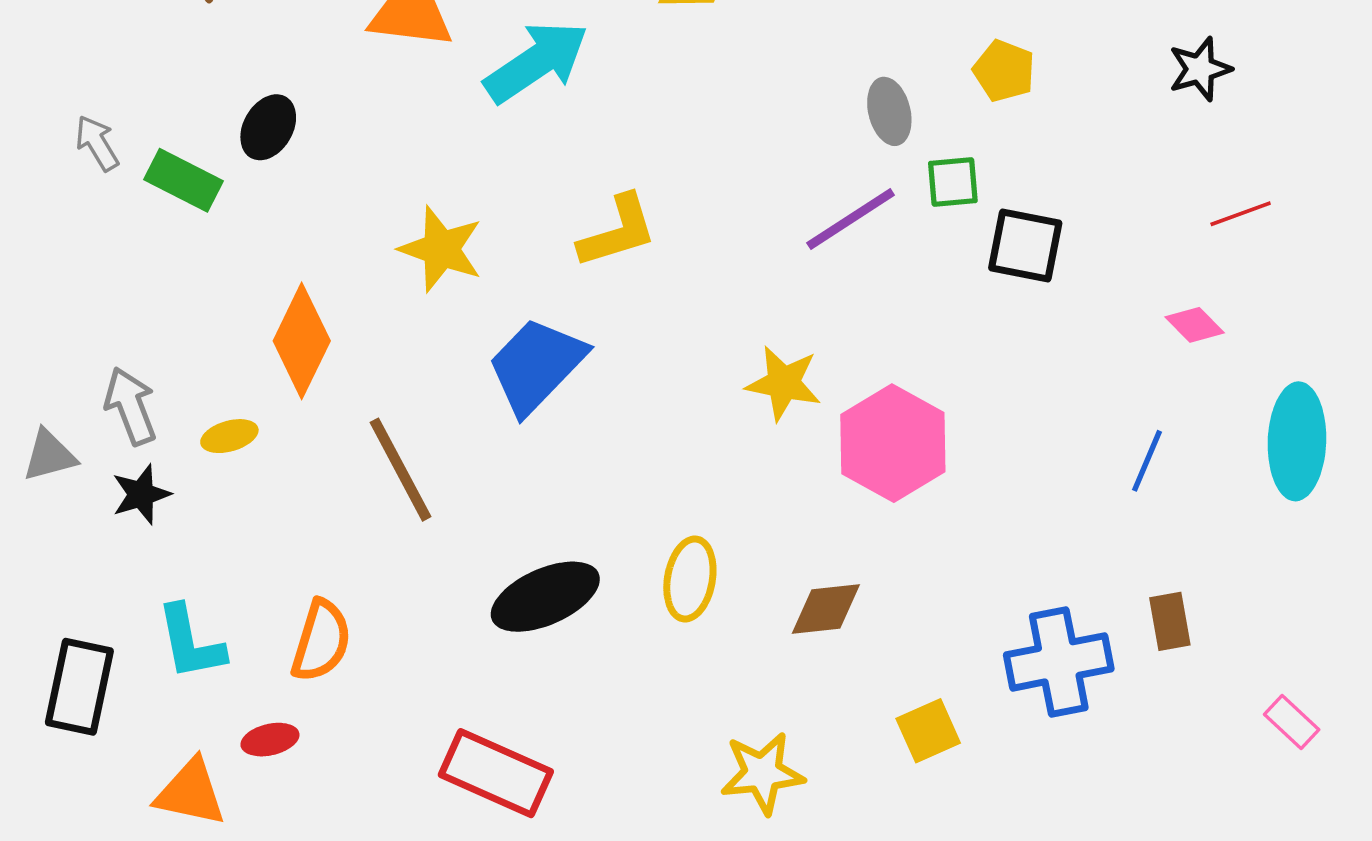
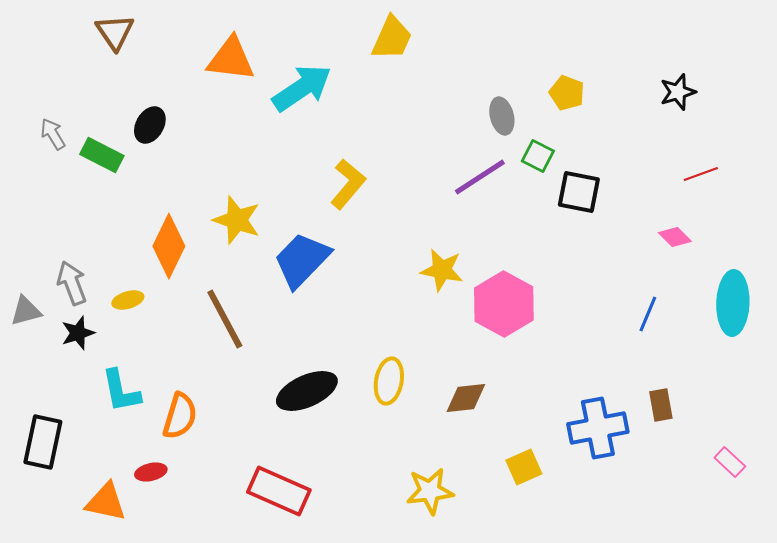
green square: (953, 182) -> (538, 156), turned 32
yellow L-shape: (618, 231) -> (348, 184), turned -33
yellow star: (441, 249) -> (237, 220), moved
cyan L-shape: (191, 643) -> (121, 391), moved

